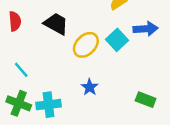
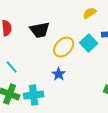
black trapezoid: (56, 24) -> (40, 30), turned 140
blue star: (90, 87) -> (59, 74), moved

